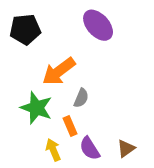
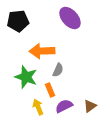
orange arrow: (59, 71) -> (42, 51), turned 35
purple semicircle: (90, 148) -> (64, 106), turned 96

